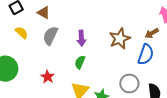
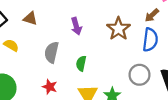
gray semicircle: (50, 36) -> (52, 52), moved
purple arrow: (81, 38) -> (76, 26), moved

